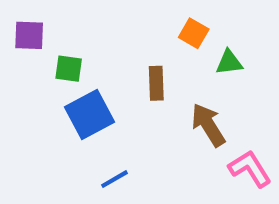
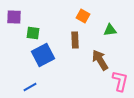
orange square: (194, 33) -> (83, 16), moved
pink L-shape: (250, 169) -> (120, 81), turned 45
blue line: (115, 179) -> (30, 87), moved

